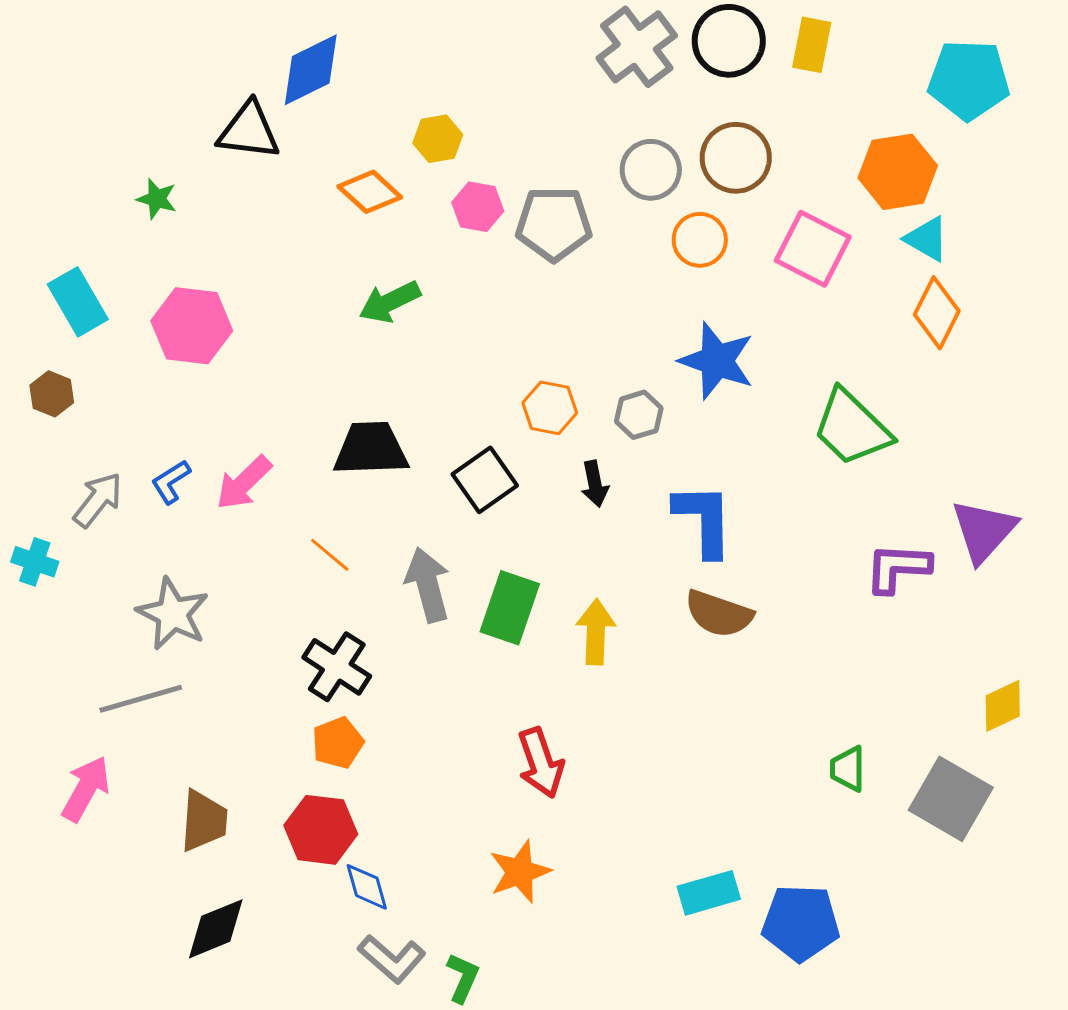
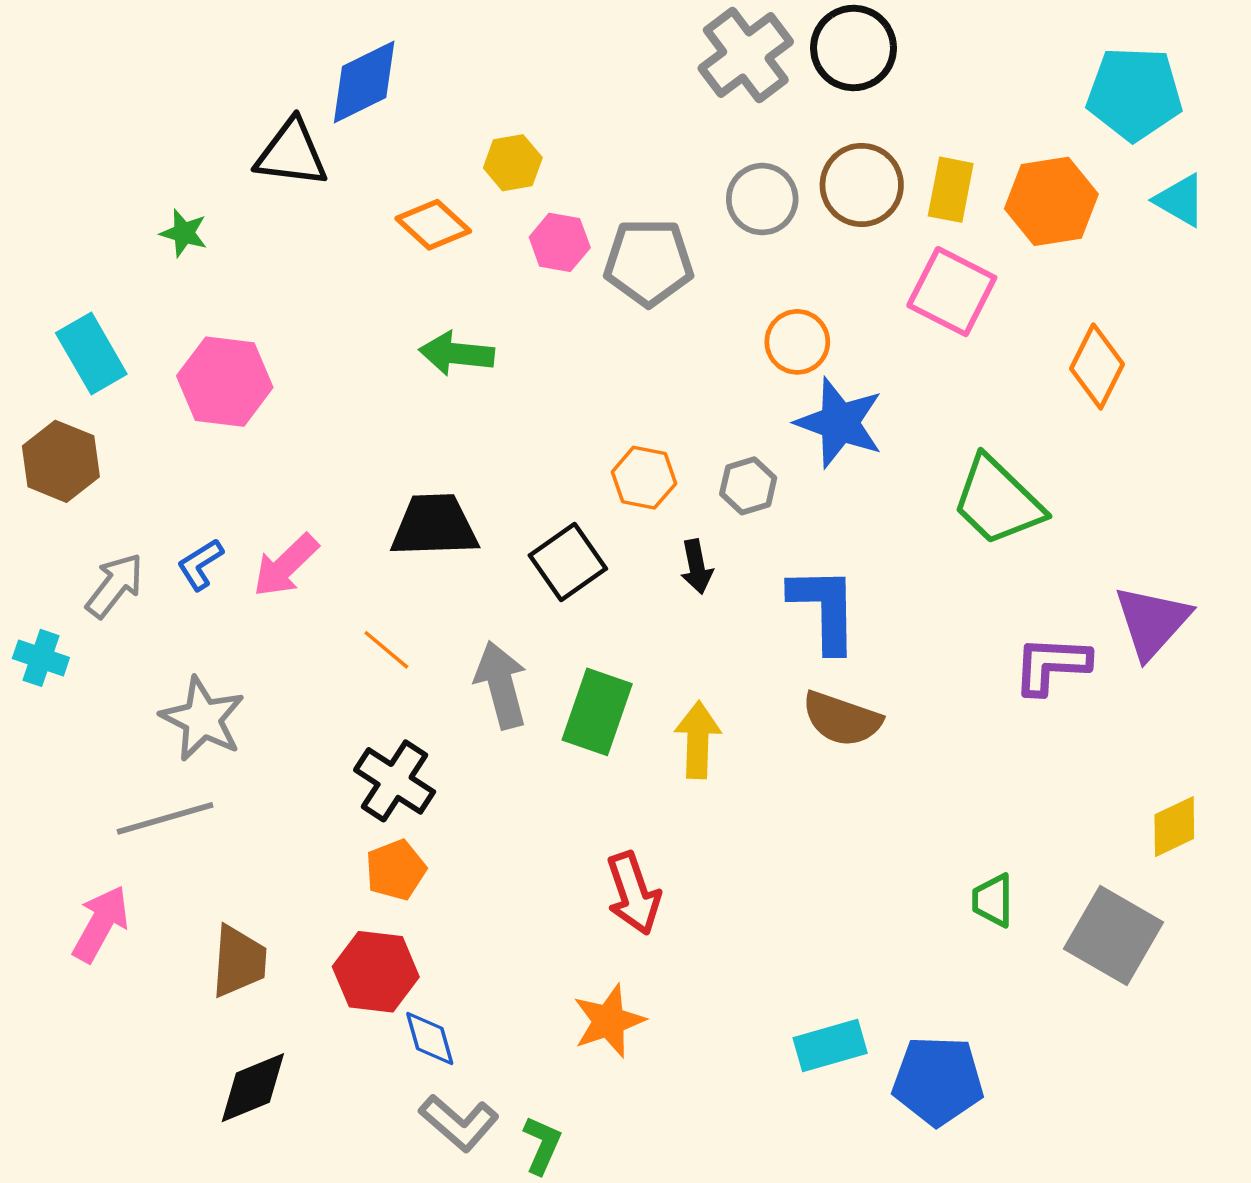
yellow rectangle: (812, 45) -> (951, 190), moved
cyan triangle: (927, 239) -> (1180, 200), moved
orange circle: (700, 240) -> (797, 342), moved
green arrow: (390, 302) -> (457, 354), turned 32
brown hexagon: (52, 394) -> (61, 461), size x1.5

